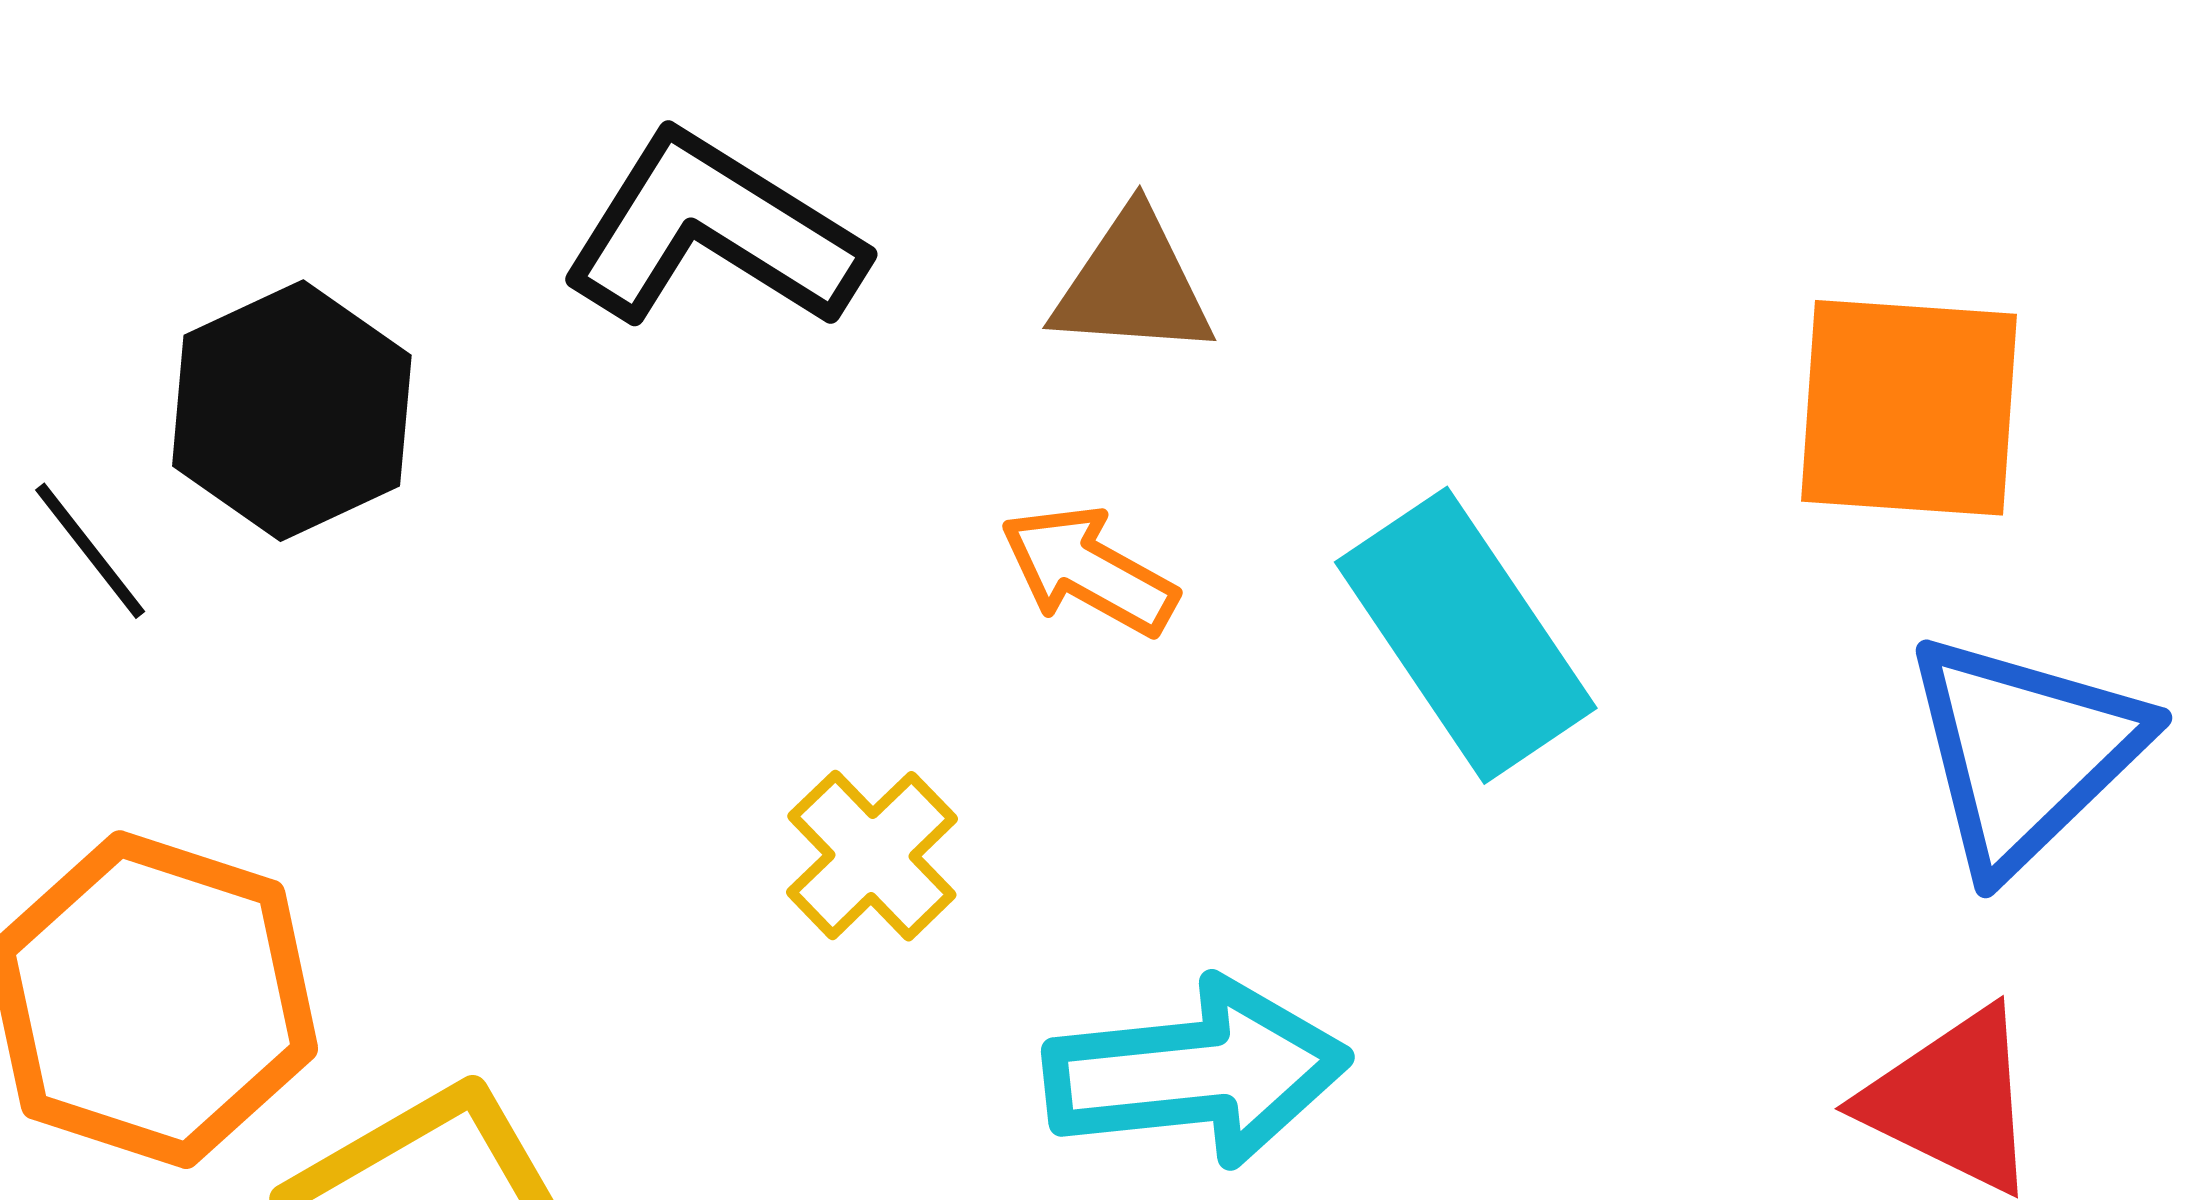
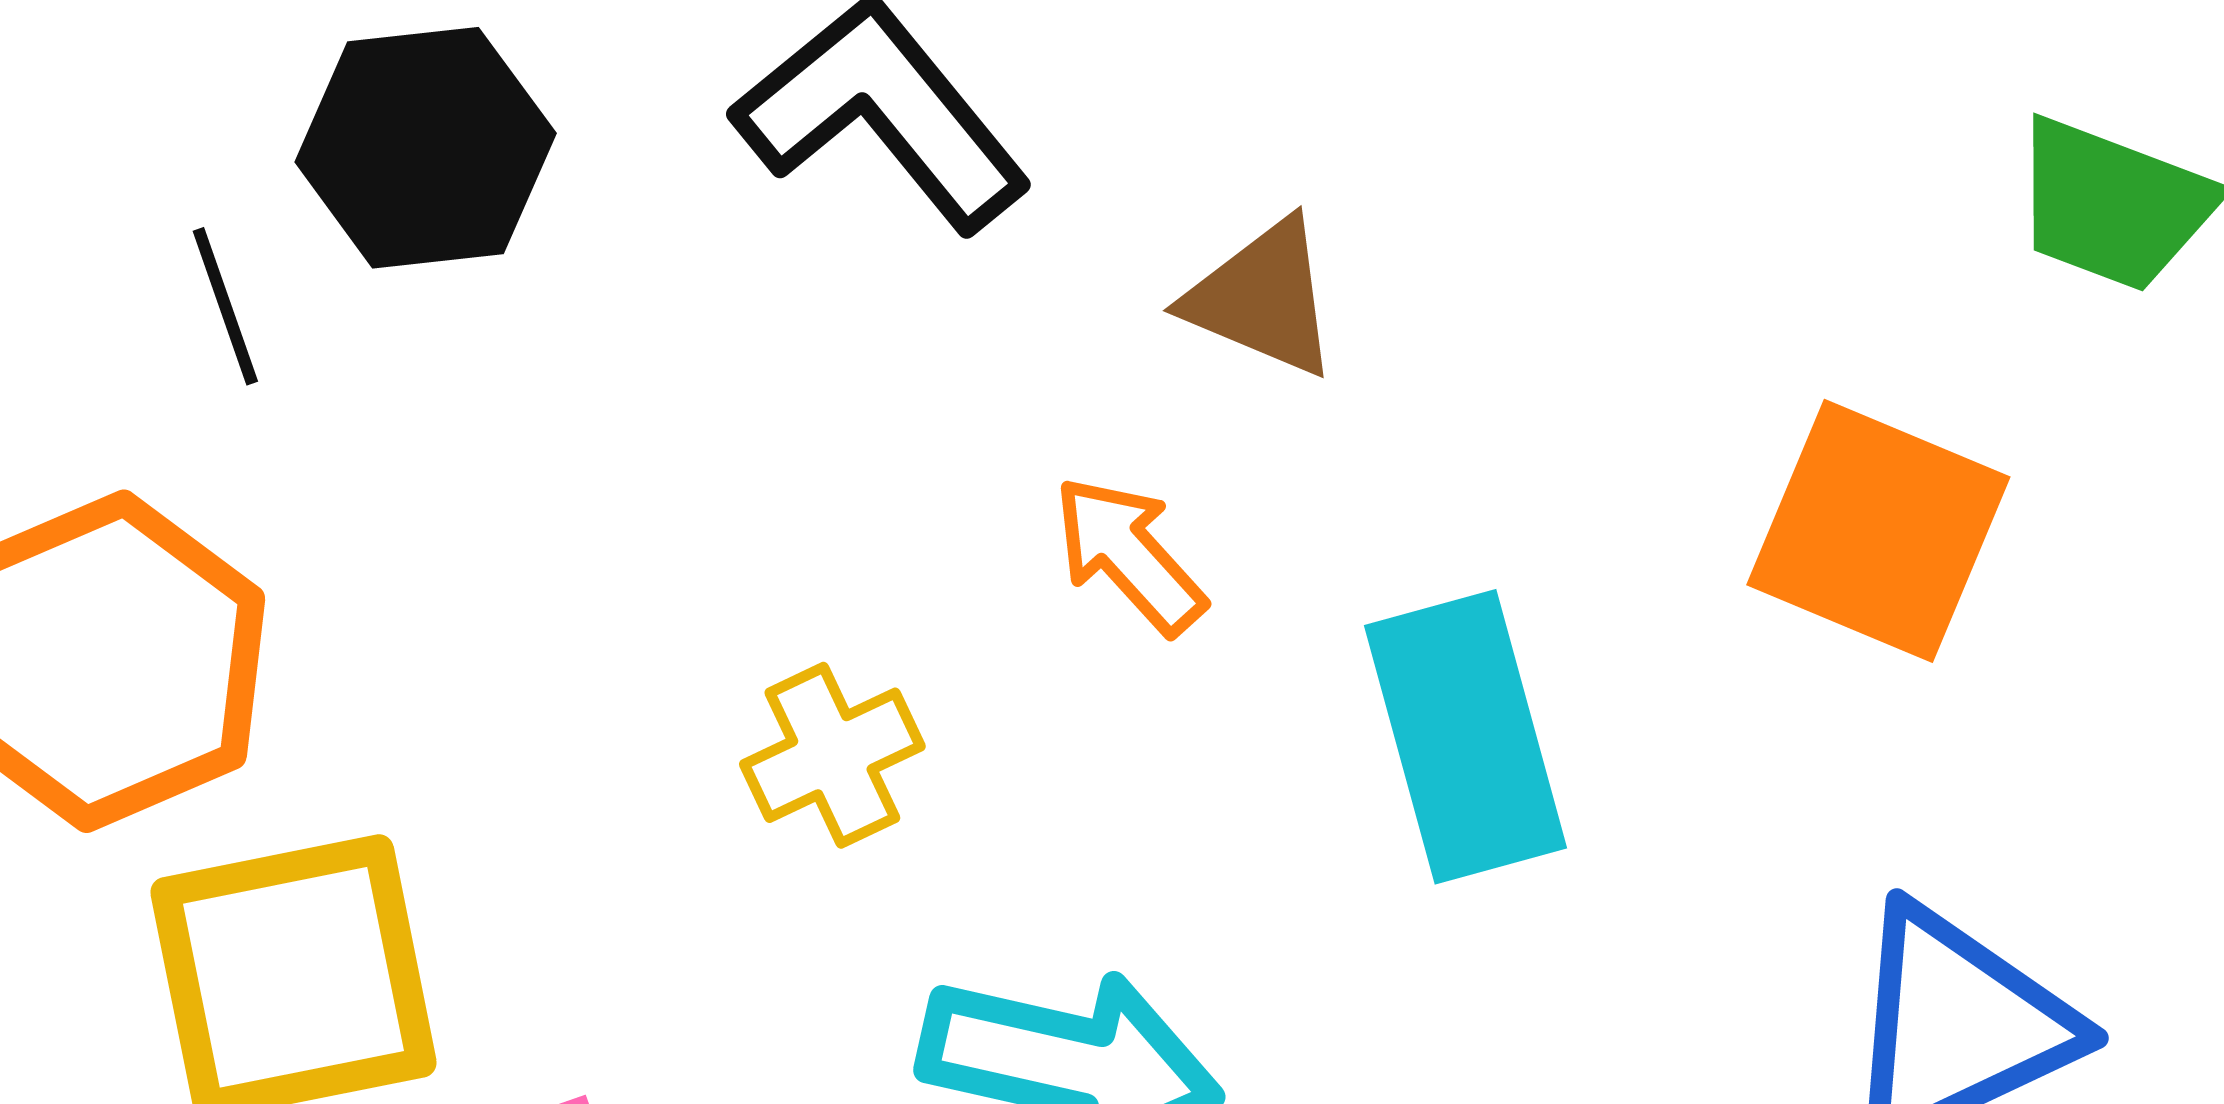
orange square: (1909, 408) -> (1878, 531), moved
black line: (90, 551) -> (225, 306), moved

